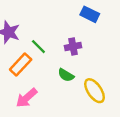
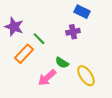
purple cross: (73, 47) -> (73, 32), moved
pink arrow: (27, 98) -> (47, 78), moved

